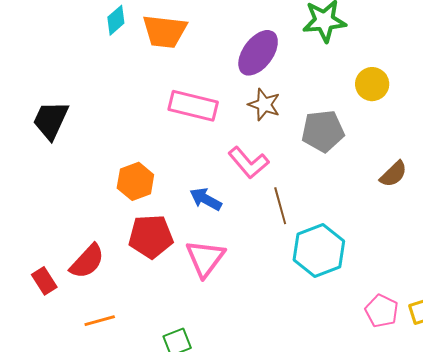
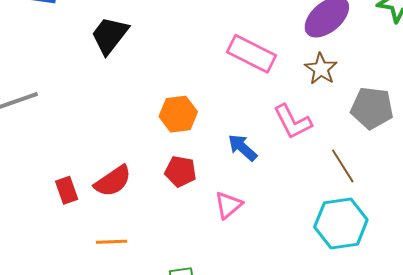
brown line: (280, 206) -> (343, 166), moved, turned -30
red pentagon: (151, 236) -> (180, 171), size x0.7
pink triangle: (205, 258) -> (228, 205), size x0.7

